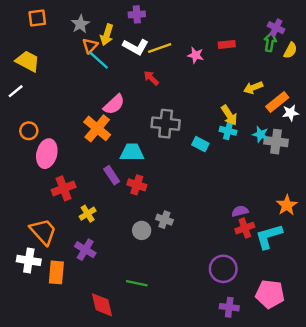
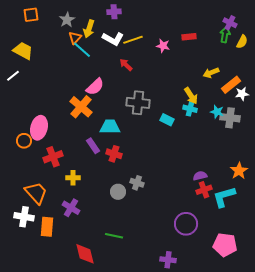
orange circle: (29, 131) -> (24, 141), moved
yellow cross: (88, 214) -> (73, 178), turned 32
purple cross: (229, 307) -> (168, 260), moved

